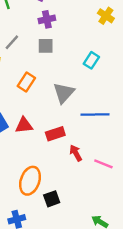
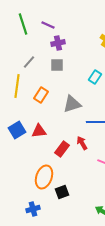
gray triangle: (64, 93) -> (72, 104), turned 30
red rectangle: (55, 134) -> (62, 149), moved, turned -35
red arrow: (76, 153) -> (82, 143), moved

